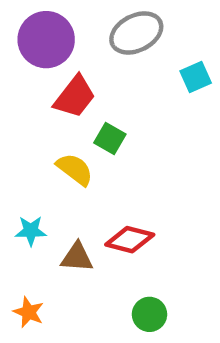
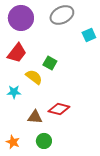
red trapezoid: (75, 97) -> (17, 53), moved
cyan star: (31, 231) -> (14, 92), moved
green circle: (149, 314) -> (44, 141), moved

